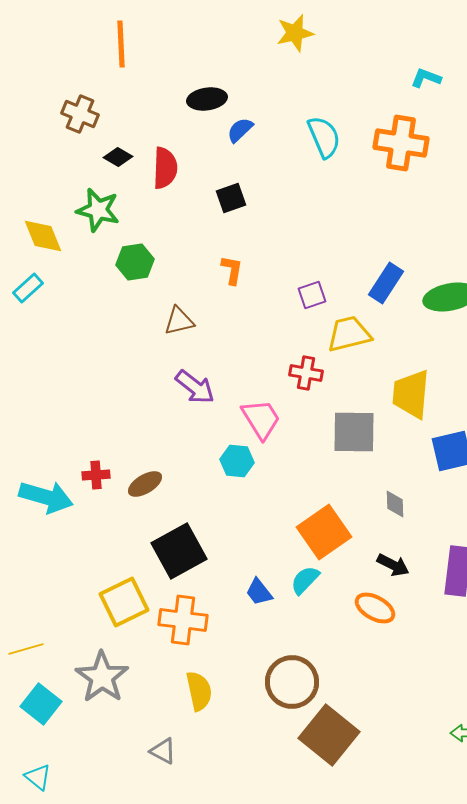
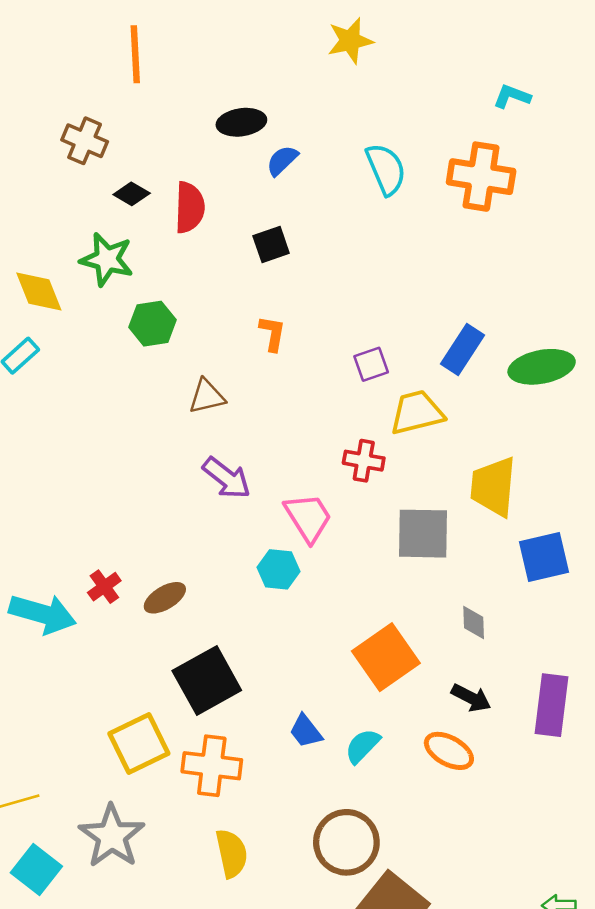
red cross: (96, 475) -> (104, 587), turned -32
cyan semicircle: (305, 580) -> (362, 746), moved

